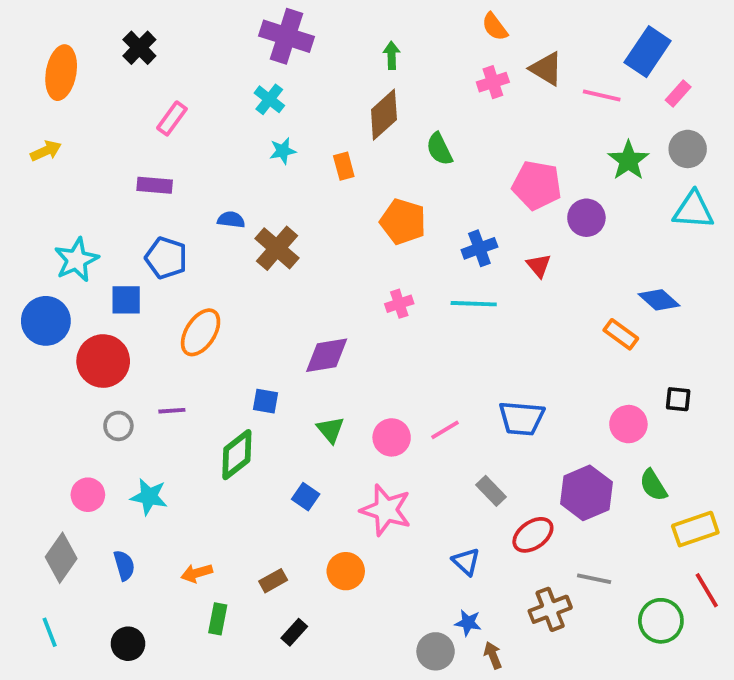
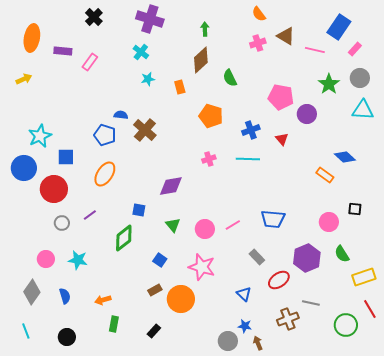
black cross: (139, 48) -> (94, 17), moved
purple rectangle: (155, 185) -> (63, 51), moved
blue pentagon: (166, 258) -> (105, 135), moved
purple line: (172, 411) -> (90, 215), turned -32
orange circle: (346, 571) -> (181, 299), size x1.4
brown rectangle: (273, 581) -> (155, 290), moved

